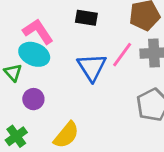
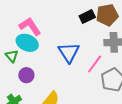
black rectangle: (86, 18) -> (87, 17), moved, turned -35
pink line: (122, 55) -> (95, 64), moved

